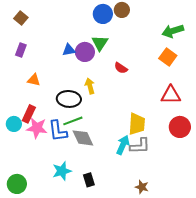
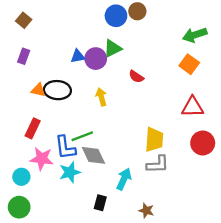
green triangle: (100, 43) -> (113, 48), turned 30
black ellipse: (69, 99) -> (57, 90), moved
cyan circle: (14, 124) -> (21, 177), moved
pink star: (37, 128) -> (42, 159), moved
cyan arrow: (123, 145) -> (124, 179), moved
cyan star: (62, 171) -> (70, 172), moved
black rectangle: (89, 180) -> (100, 203), turned 32
brown star: (142, 187) -> (146, 211), moved

